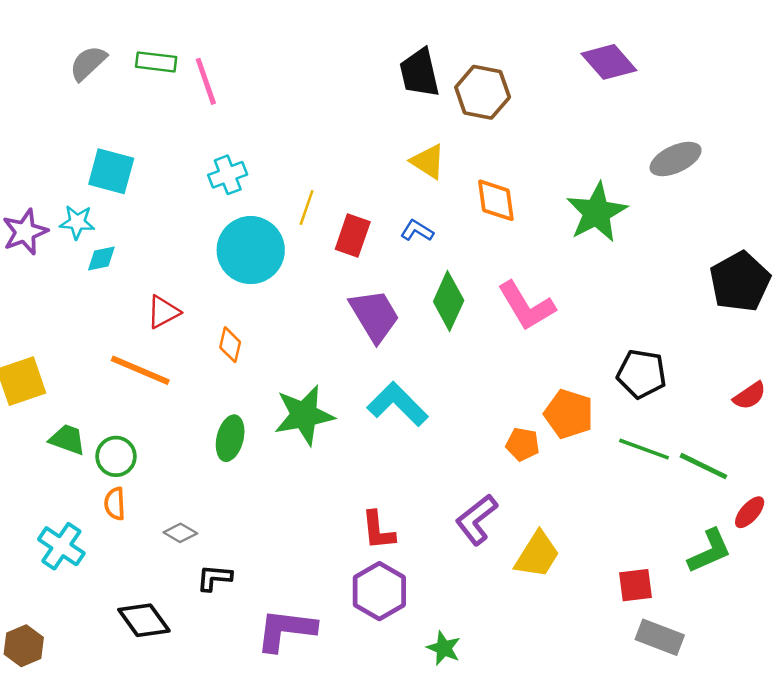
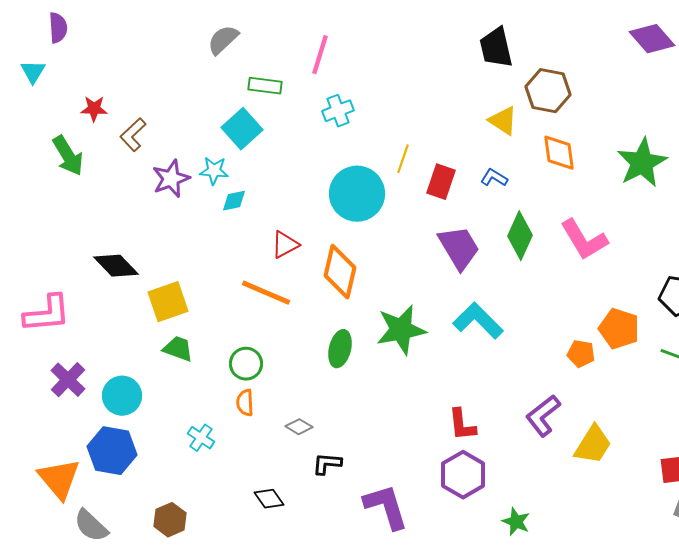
green rectangle: (156, 62) -> (265, 86), moved
pink line: (206, 81) -> (320, 55), turned 36
brown hexagon: (483, 92) -> (548, 91), moved
cyan square: (111, 171) -> (242, 129), turned 33
cyan cross: (228, 175) -> (338, 111), moved
orange diamond: (230, 345) -> (340, 272), size x1.8
green trapezoid: (67, 439) -> (178, 349), moved
cyan cross: (61, 546) -> (201, 438), size x0.7
black diamond: (144, 620) -> (269, 499), size x0.7
purple L-shape: (286, 630) -> (386, 507), turned 66

